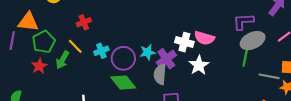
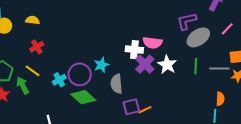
cyan cross: (101, 51) -> (59, 80), moved
green line: (245, 58) -> (196, 66), moved
purple cross: (166, 59) -> (145, 64), moved
green arrow: (62, 60) -> (23, 86), turned 132
white star: (199, 65) -> (167, 65), moved

